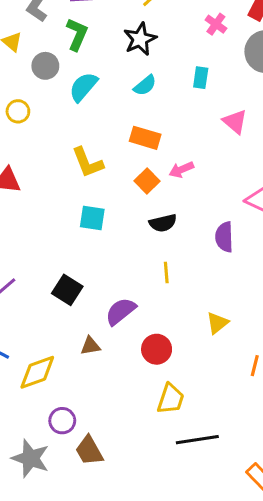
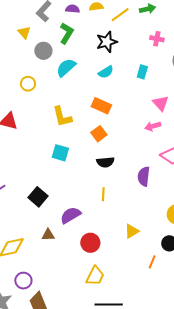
pink cross: (216, 24) -> (157, 39), turned -32
yellow circle: (18, 111) -> (28, 84), moved
pink arrow: (181, 170) -> (153, 126), moved

